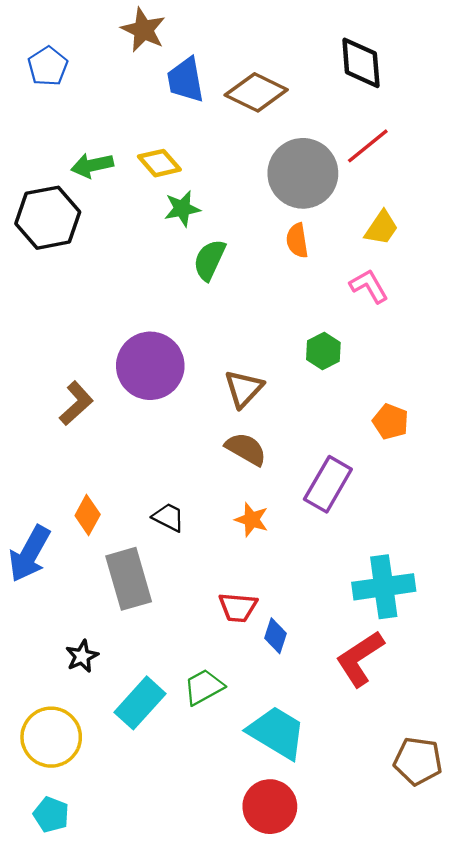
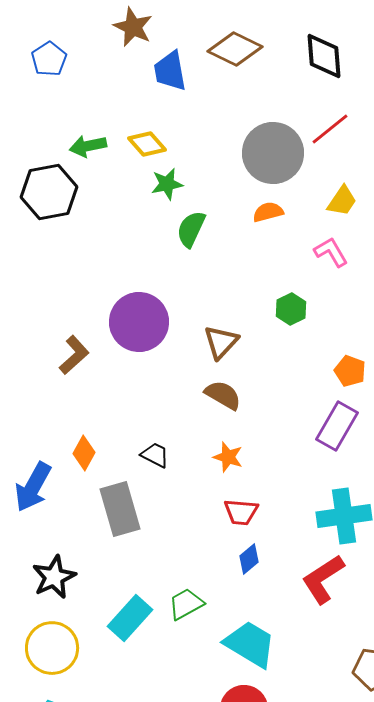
brown diamond: (256, 92) -> (235, 49), moved
orange semicircle: (297, 241) -> (268, 212), turned 84
purple rectangle: (328, 484) -> (337, 426), moved
red trapezoid: (238, 607) -> (241, 512), moved
blue diamond: (276, 636) -> (249, 559), turned 32
black star: (82, 656) -> (54, 577), moved, size x1.5

